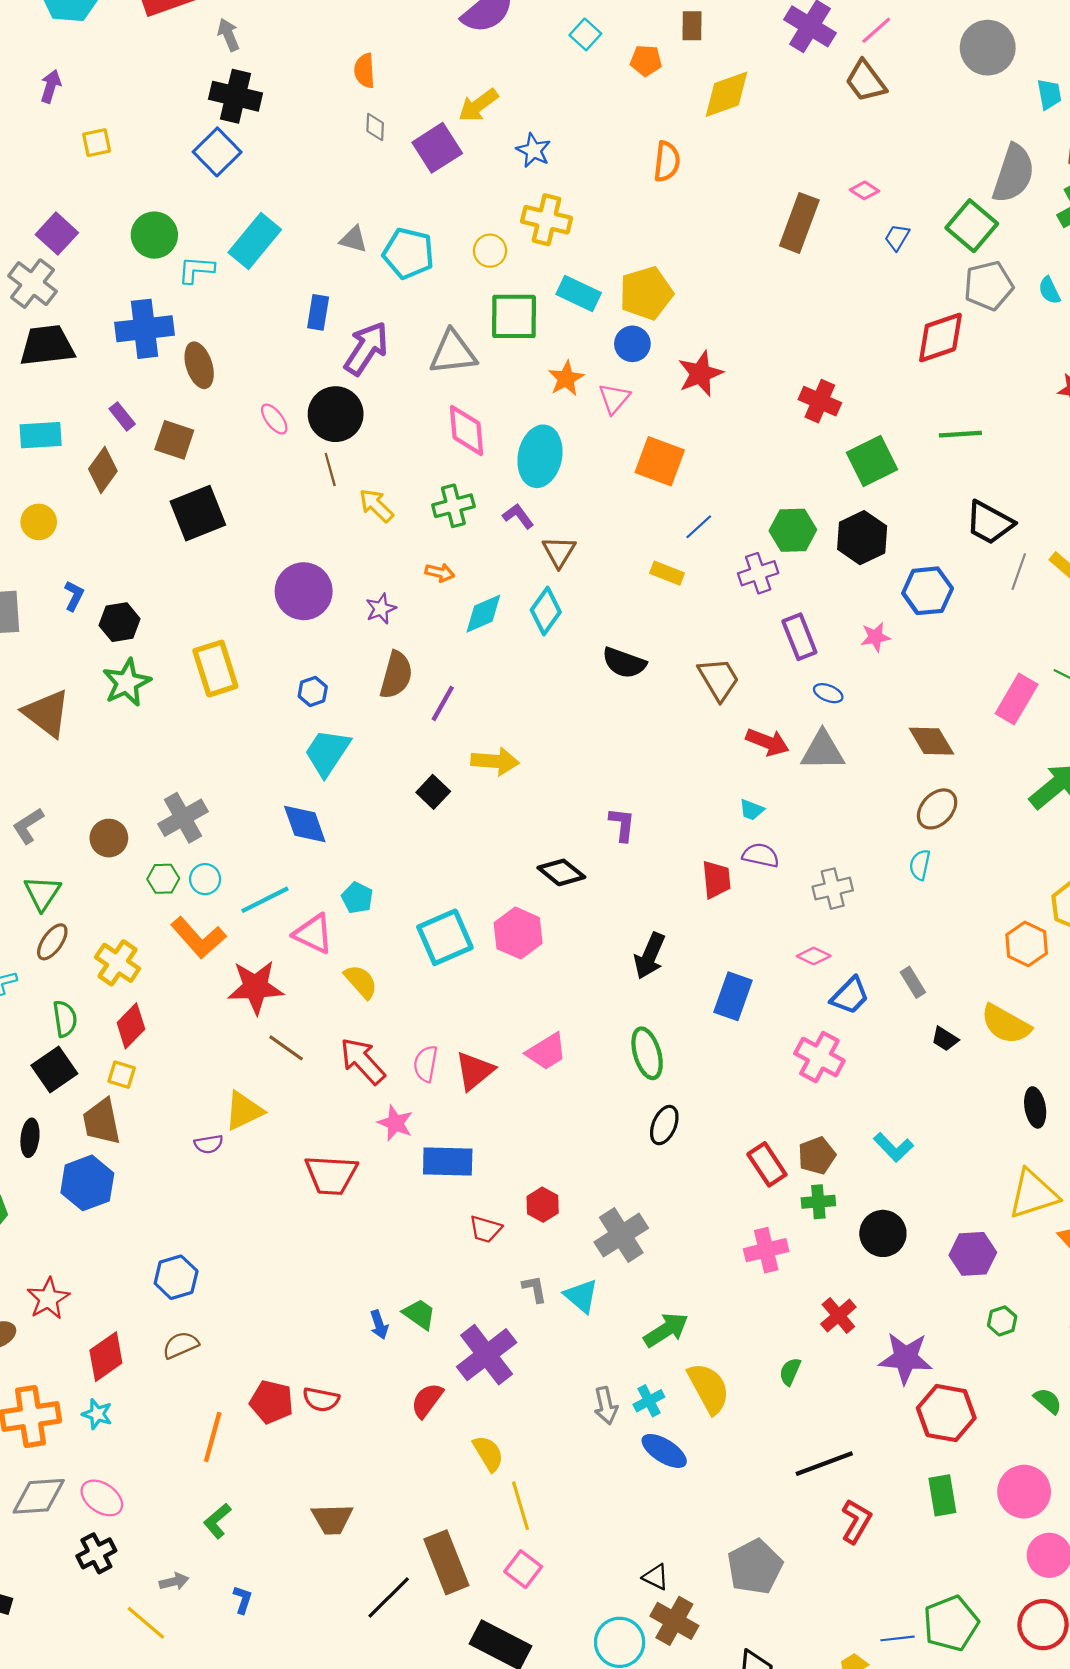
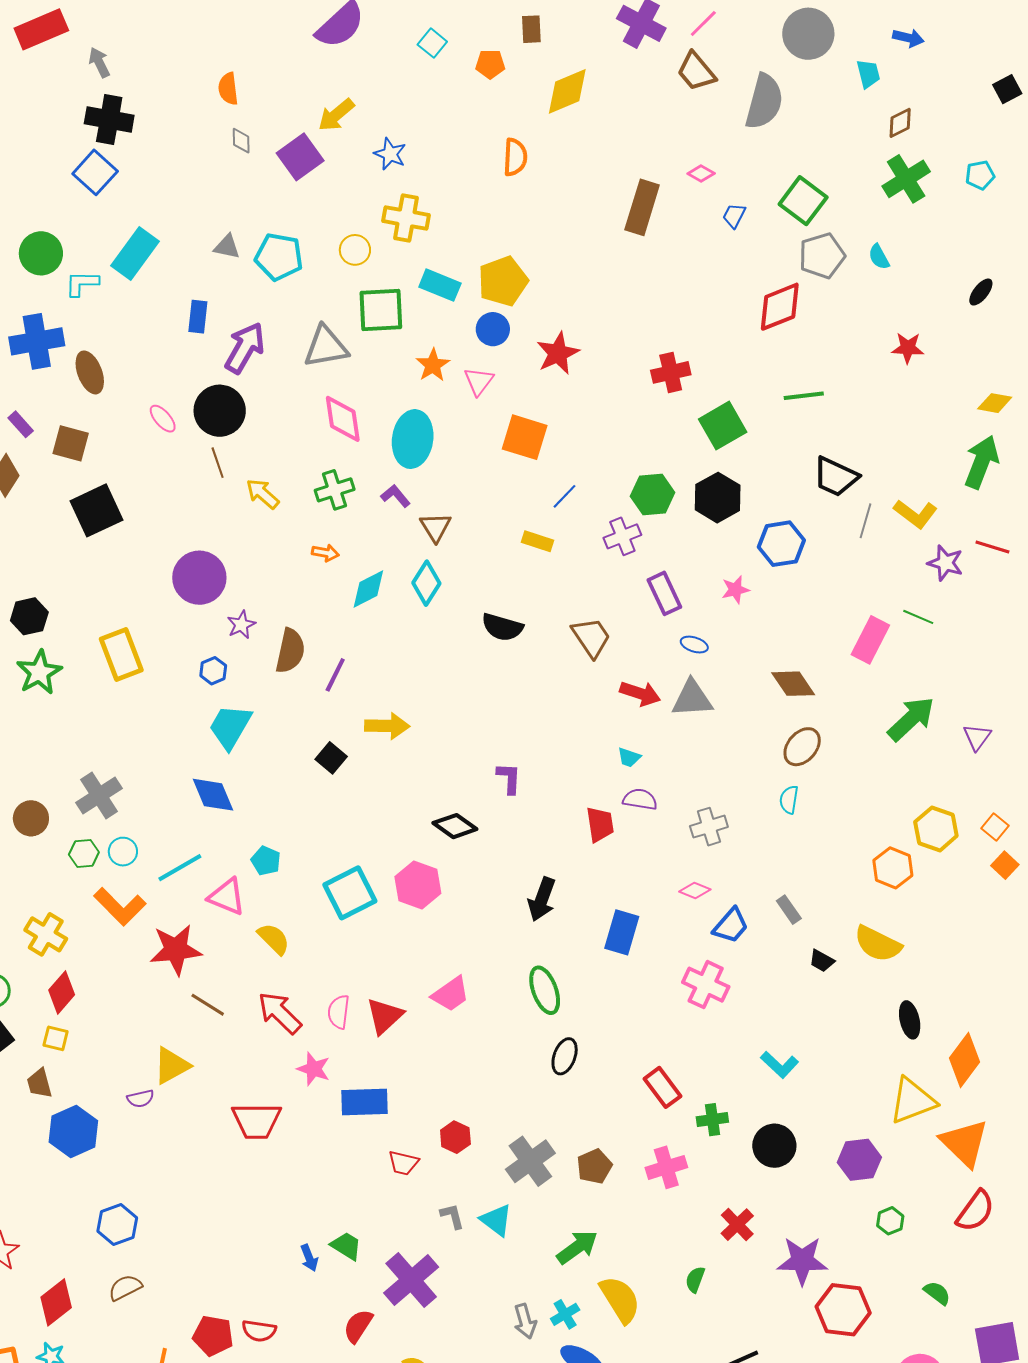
gray semicircle: (1013, 174) -> (764, 102), moved
red cross: (820, 401) -> (671, 372), turned -33
purple star: (381, 609) -> (241, 625), moved
brown trapezoid: (102, 1122) -> (39, 1083), size x0.7
brown pentagon: (817, 1156) -> (594, 1166), moved
blue hexagon: (87, 1183) -> (73, 1131), moved

